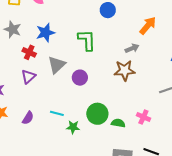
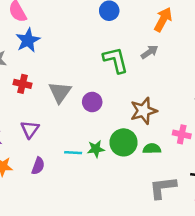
blue star: (45, 33) -> (28, 40), moved
green L-shape: (87, 40) -> (116, 60), moved
brown star: (125, 70) -> (144, 111), moved
purple triangle: (28, 76) -> (30, 129), moved
green star: (73, 127) -> (96, 149), moved

